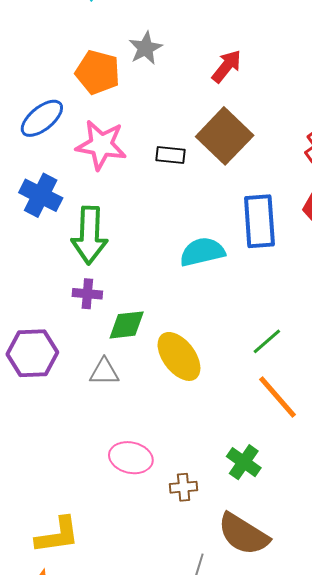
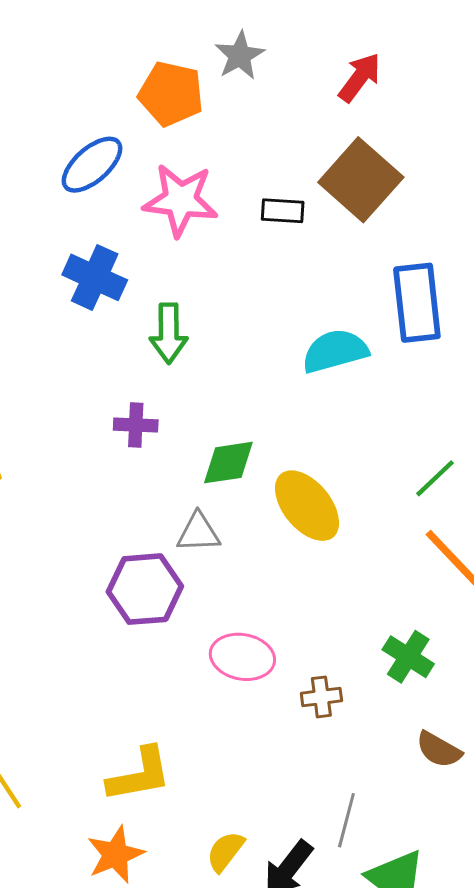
green arrow: (89, 235) -> (169, 333), size x0.7
purple cross: (87, 294) -> (136, 425), moved
purple hexagon: (32, 353) -> (145, 589), moved
brown semicircle: (243, 534) -> (439, 750), moved, size x0.6

